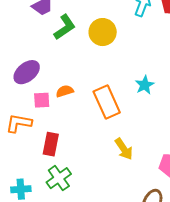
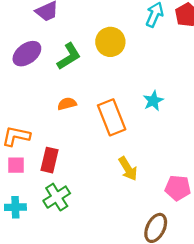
green L-shape: (65, 27) -> (69, 56), moved
purple ellipse: (27, 72) -> (27, 54), moved
pink square: (42, 100) -> (16, 165), moved

